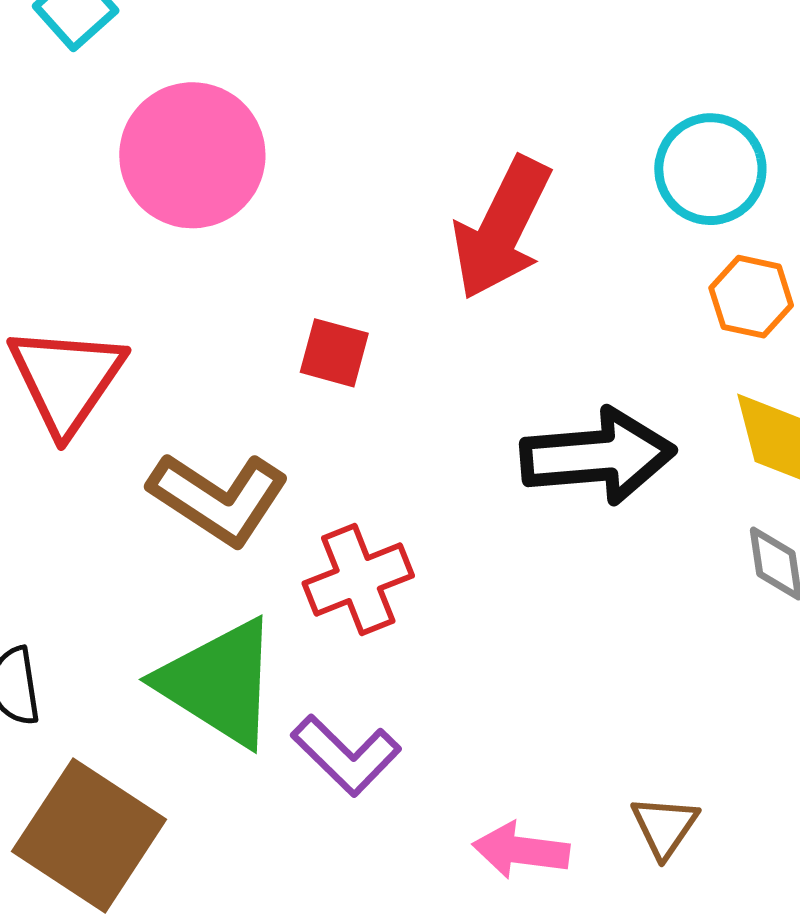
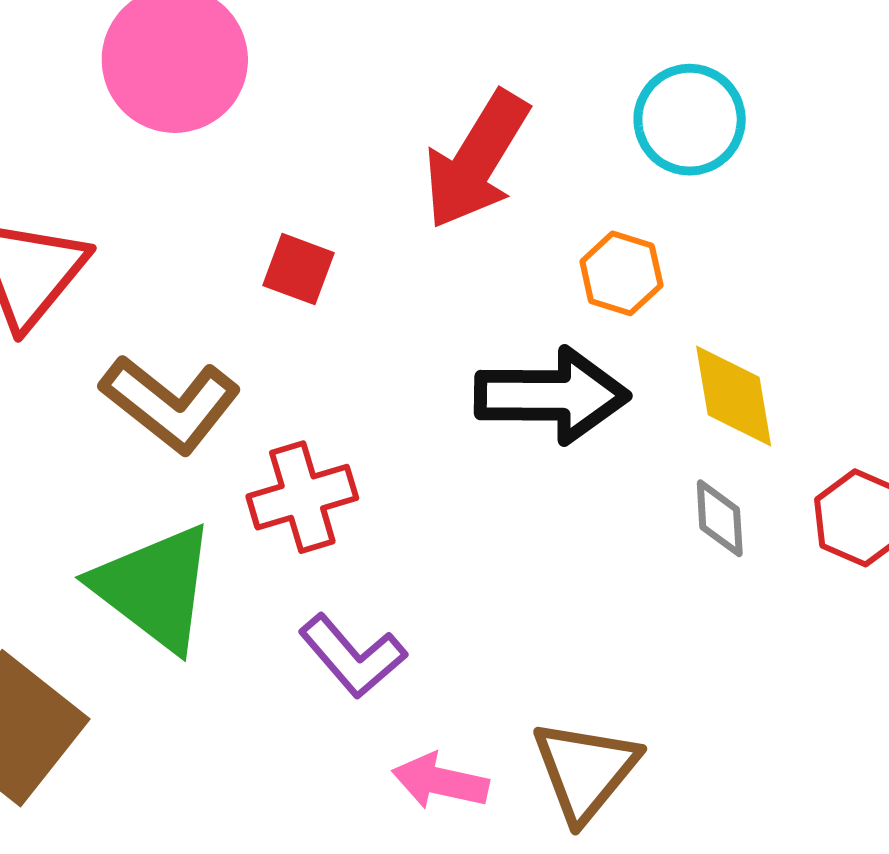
orange hexagon: (751, 297) -> (621, 273), moved
purple L-shape: (346, 755) -> (353, 656), moved
brown triangle: (665, 827) -> (585, 770), size x1.6

